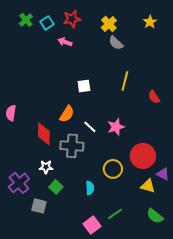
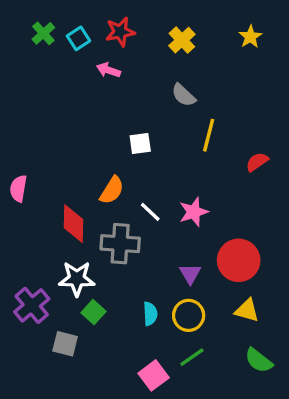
gray semicircle: (116, 43) -> (184, 95), moved
red semicircle: (154, 97) -> (257, 162), turned 88
white star: (46, 167) -> (77, 279), size x1.5
yellow circle: (113, 169) -> (189, 315), moved
purple triangle: (163, 174) -> (190, 274), moved, turned 32

